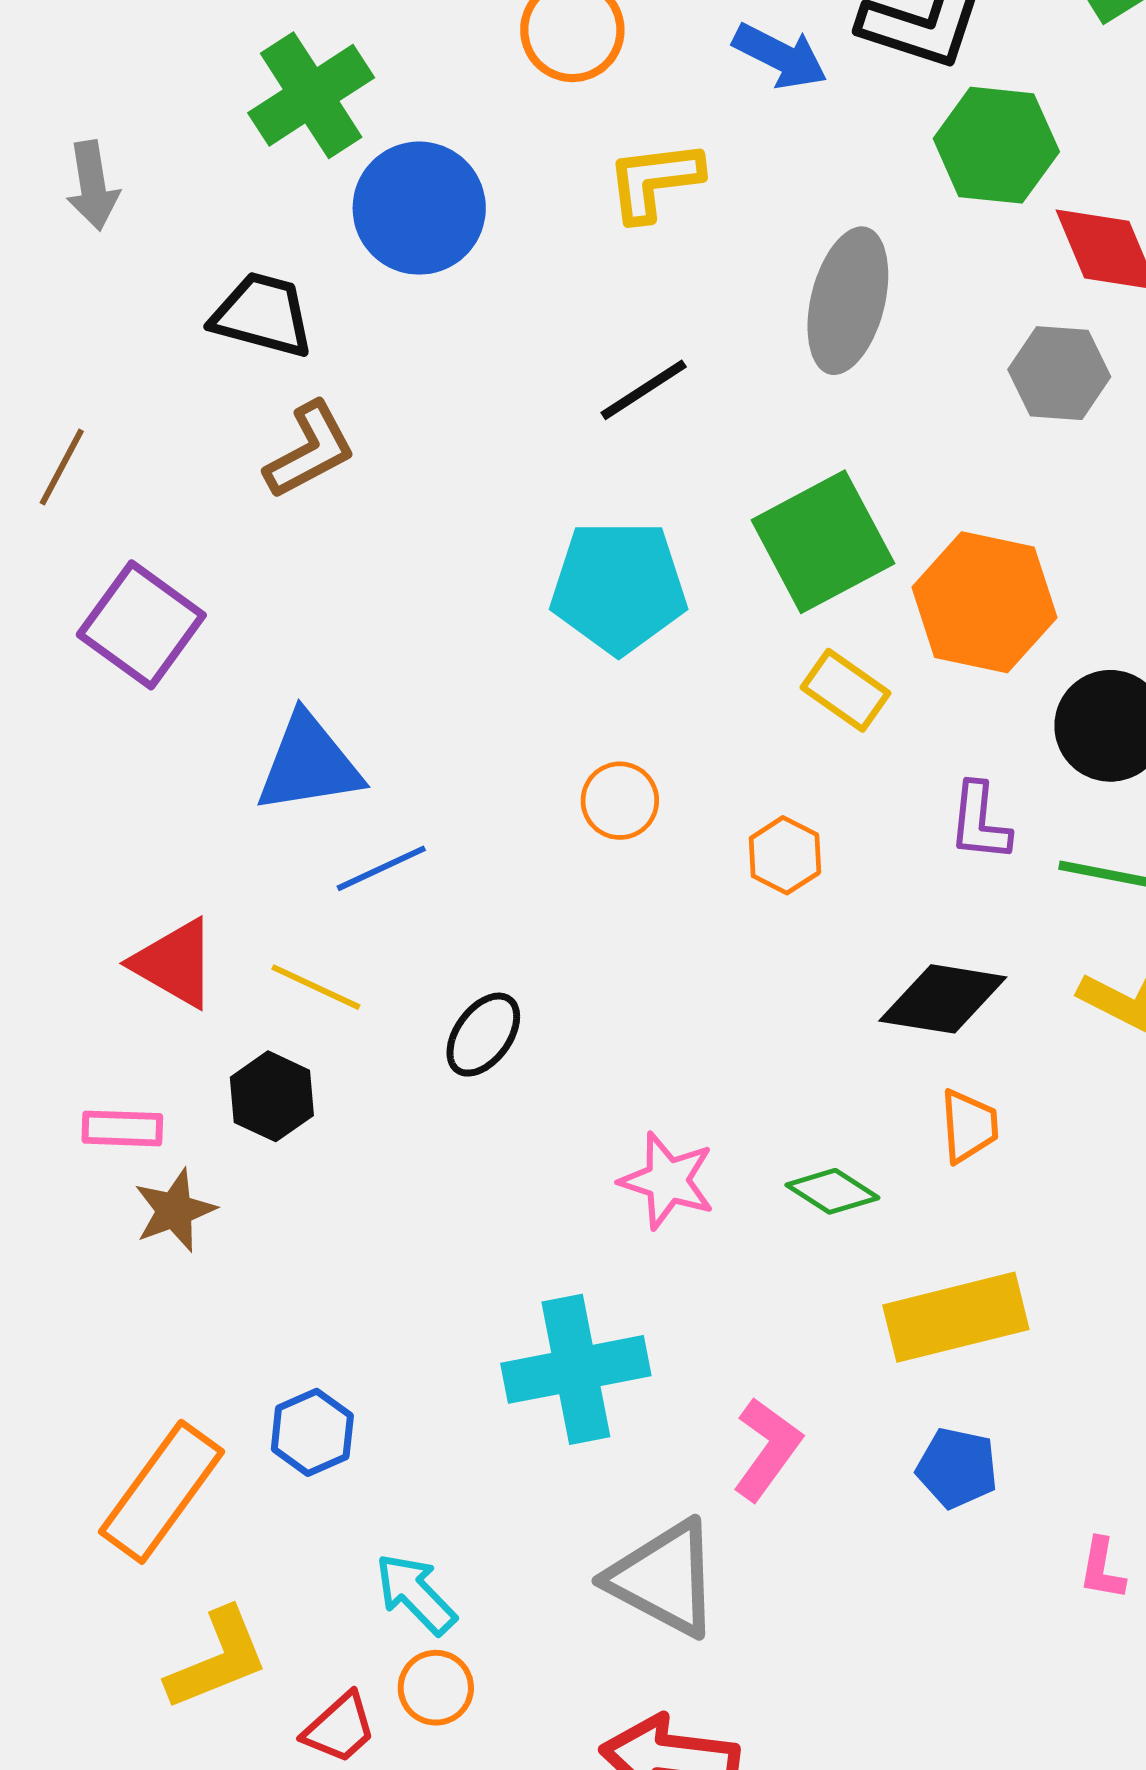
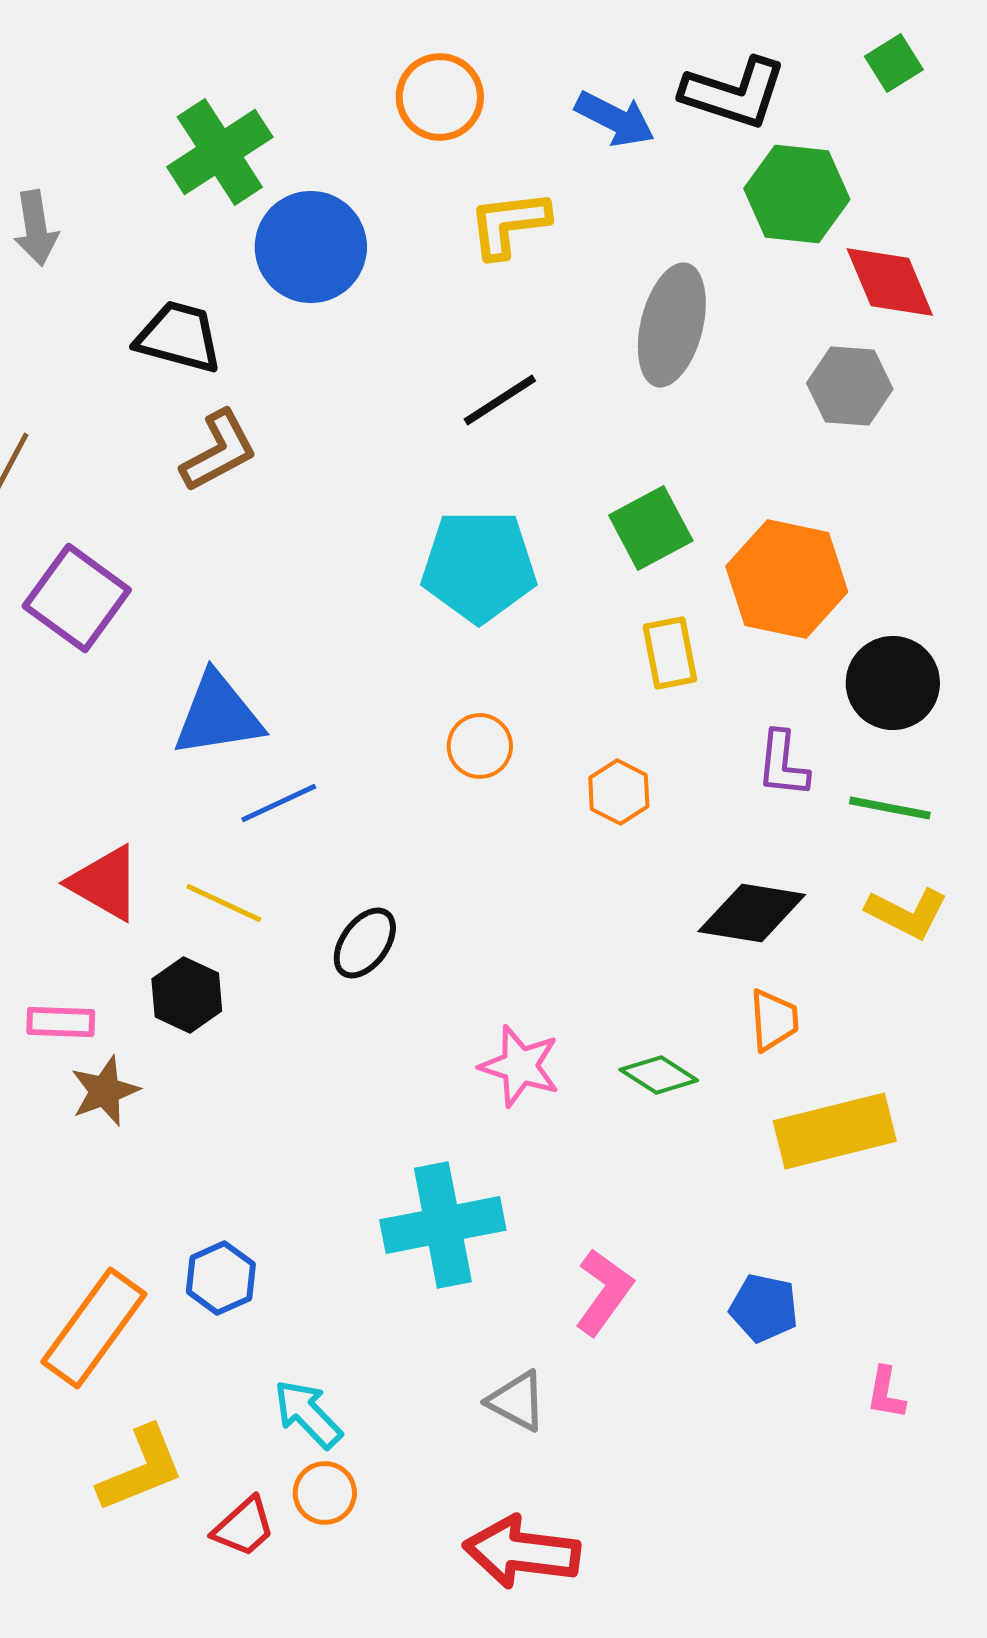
green square: (823, 542) -> (651, 528), size x0.7
yellow rectangle: (845, 690) -> (670, 653), turned 44
yellow rectangle: (956, 1317) -> (835, 1131), moved
gray triangle: (664, 1578) -> (517, 1401), size x0.6

